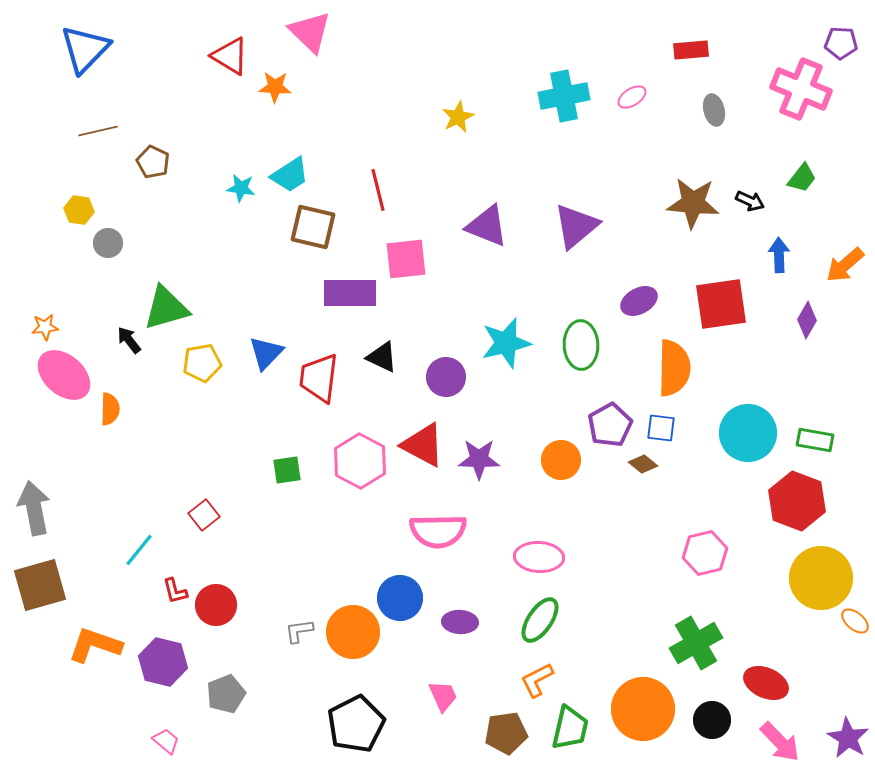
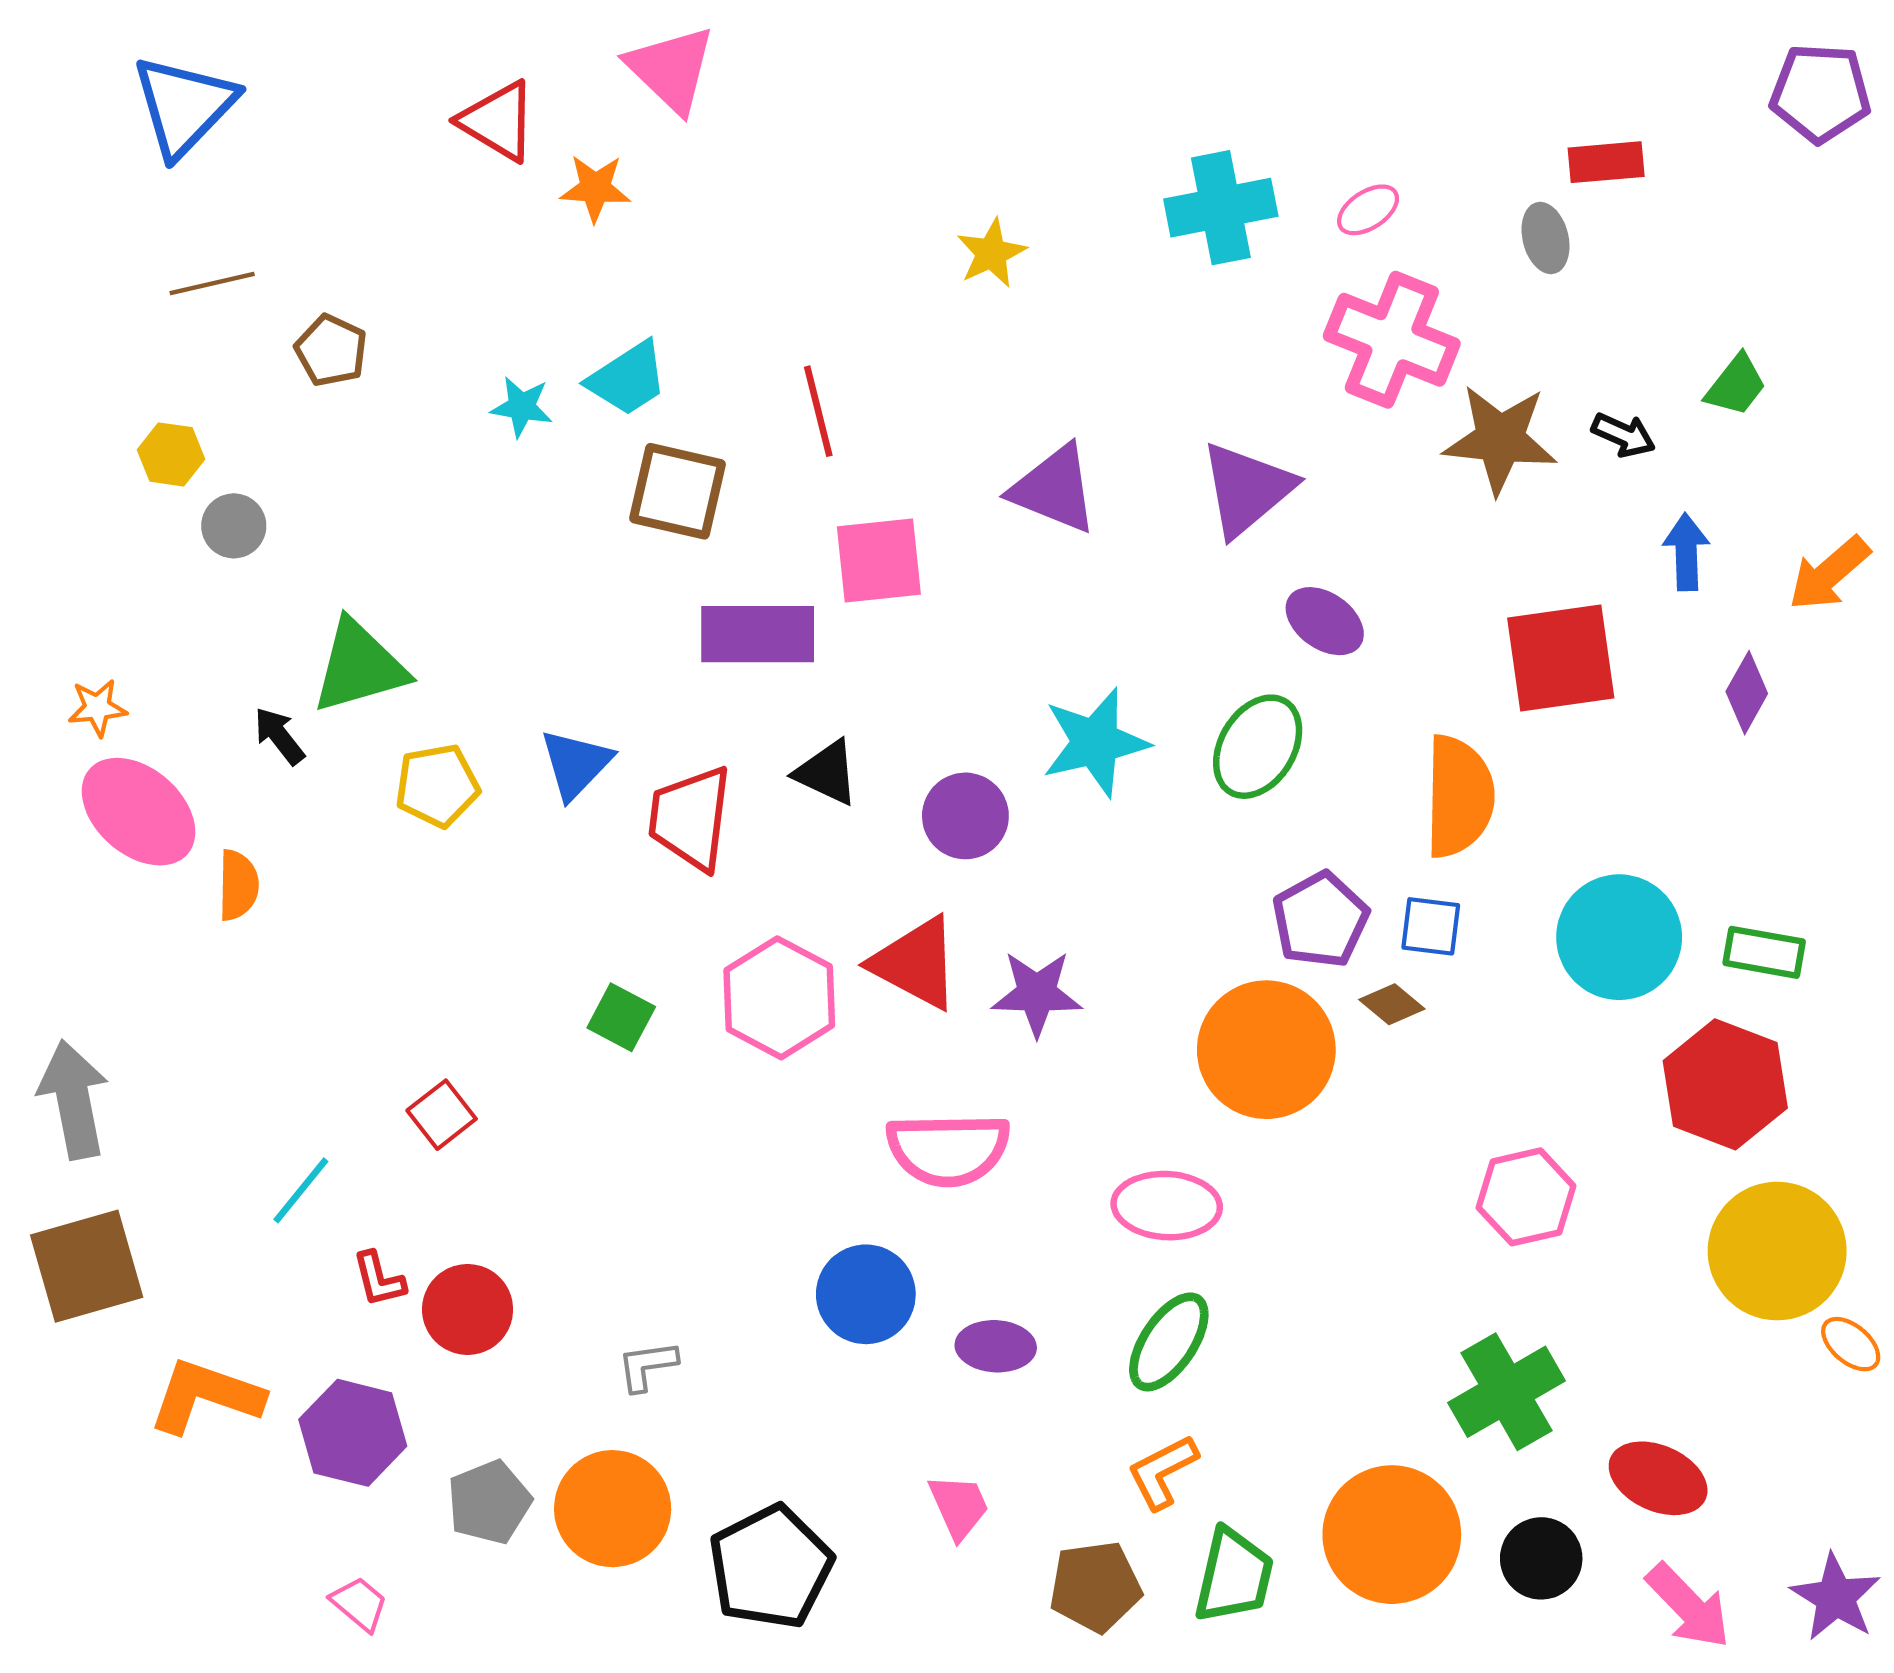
purple pentagon: (841, 43) -> (1820, 93), size x1.4
red rectangle: (691, 50) -> (1606, 162), moved
pink cross: (801, 89) -> (1392, 340), moved
purple ellipse: (639, 301) -> (1325, 621), moved, turned 63
green ellipse: (581, 345) -> (1258, 747), turned 33
orange circle: (561, 460) -> (1266, 1050), moved, size x1.6
green square: (287, 470) -> (621, 1017), turned 36
orange circle: (353, 632) -> (613, 1509), moved

